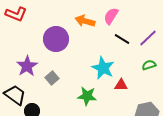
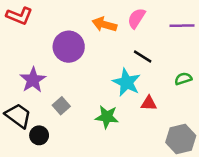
purple line: (148, 38) -> (182, 26), moved, turned 42
black line: (122, 39) -> (143, 56), moved
gray square: (52, 78) -> (61, 106), moved

